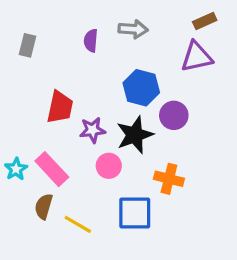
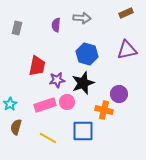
purple triangle: (197, 57) -> (127, 50), moved
purple circle: (174, 115) -> (119, 94), moved
pink rectangle: (52, 169) -> (45, 105), moved, turned -65
brown semicircle: (44, 206) -> (16, 127), moved

